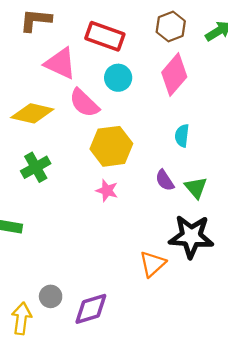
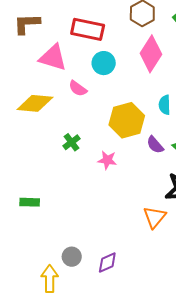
pink semicircle: (84, 103) -> (78, 88), size x0.7
yellow hexagon: (111, 146) -> (127, 120), moved
green cross: (36, 167) -> (72, 142), moved, size x0.7
purple diamond: (91, 309) -> (107, 263), size x0.7

